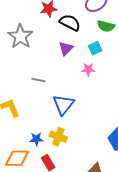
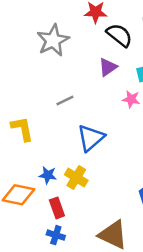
gray line: (38, 80) -> (65, 101), turned -48

